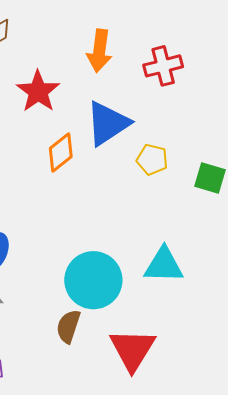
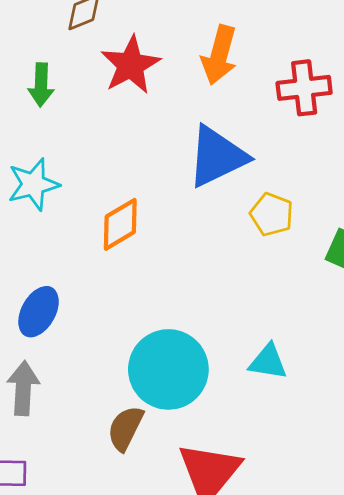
red star: (38, 91) -> (131, 65), moved
orange diamond: (61, 152) -> (120, 224), moved
cyan triangle: (164, 265) -> (268, 362), size x0.7

